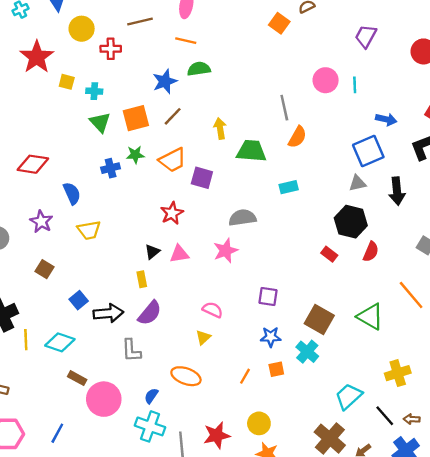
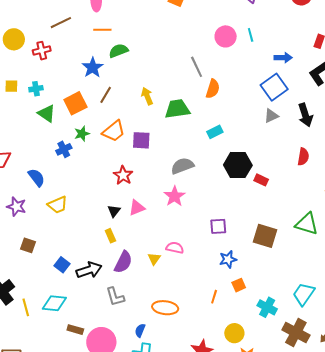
black hexagon: (351, 222) -> (238, 165), moved
red semicircle: (371, 252) -> (303, 157), moved
yellow triangle: (203, 337) -> (154, 259), moved
cyan cross: (307, 352) -> (267, 307), moved

